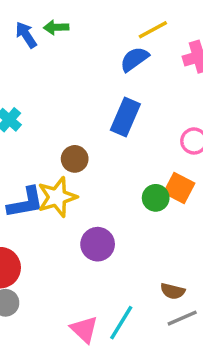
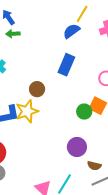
green arrow: (56, 27) -> (13, 34), moved
yellow line: (153, 30) -> (82, 14), turned -30
purple circle: (98, 244) -> (77, 147), moved

